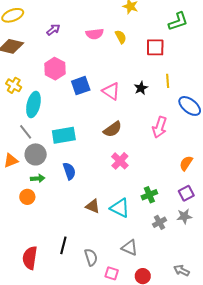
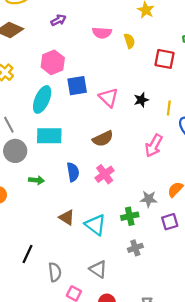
yellow line: (168, 81) -> (169, 108), moved
cyan ellipse: (33, 105) -> (42, 99), moved
blue semicircle: (69, 171) -> (73, 172), moved
green arrow: (38, 178) -> (37, 180), moved
gray star: (184, 216) -> (149, 199), moved

